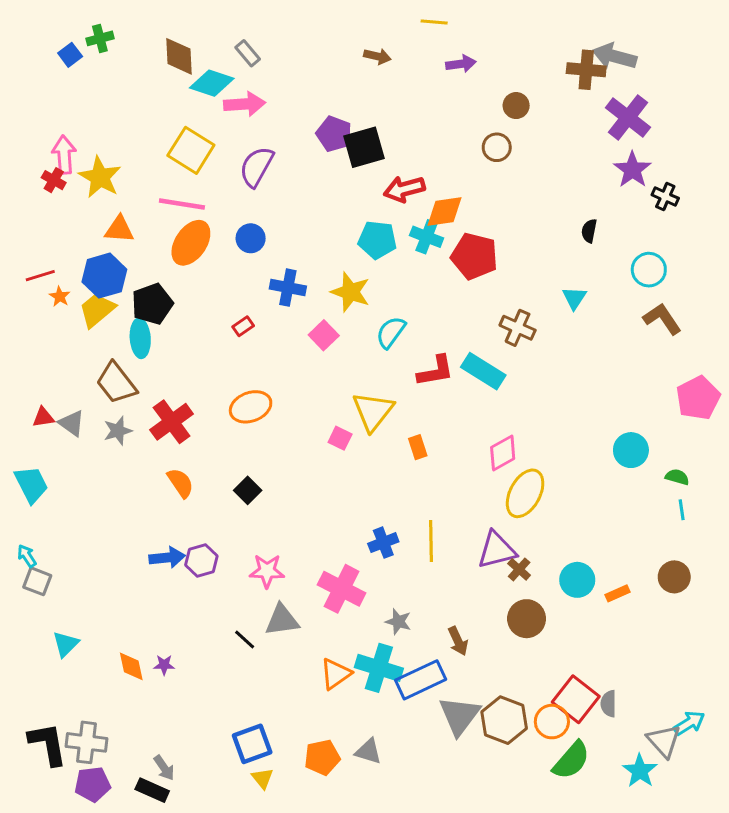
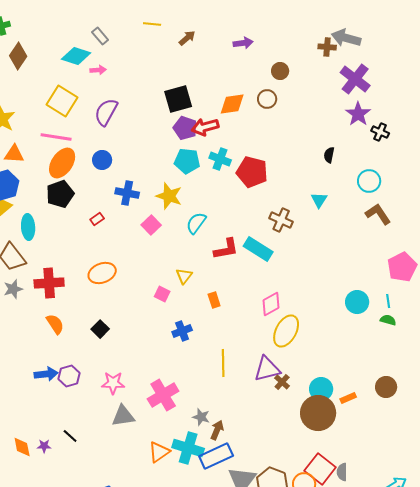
yellow line: (434, 22) -> (152, 24), moved
brown diamond: (179, 56) -> (18, 56), moved, turned 36
brown arrow: (377, 56) -> (187, 38), turned -54
brown cross: (586, 70) -> (327, 47), size x0.7
pink arrow: (245, 104) -> (98, 70), size x0.6
purple pentagon: (334, 134) -> (185, 128), moved
orange diamond: (444, 211) -> (232, 104), moved
black pentagon: (152, 304) -> (60, 194), moved
yellow triangle: (373, 411) -> (184, 276), size x0.6
red cross: (172, 422) -> (49, 283), turned 32
cyan line: (682, 510) -> (388, 301), moved
blue cross: (383, 543) -> (182, 331), moved
pink cross: (342, 589) -> (163, 395), turned 32
brown circle: (527, 619) -> (318, 413), moved, size x1.4
black line: (245, 640) -> (70, 436), moved
brown arrow: (458, 641) -> (217, 430), moved, turned -132

